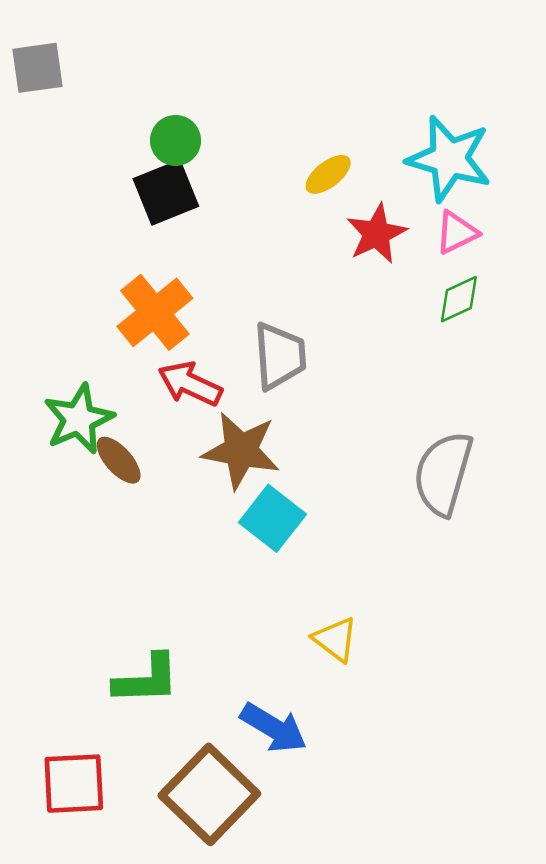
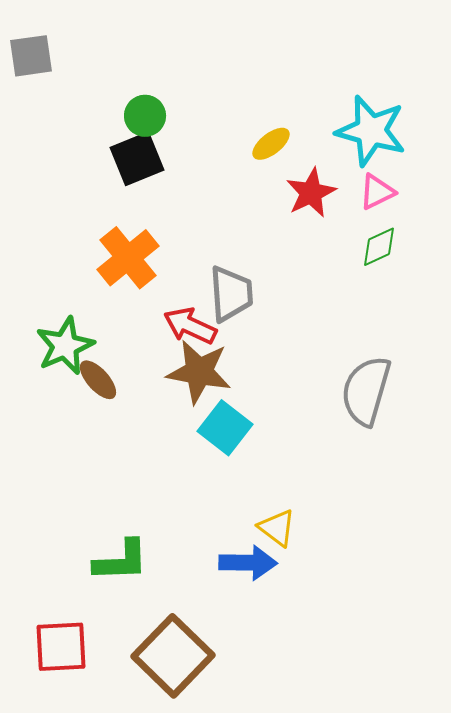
red arrow: (190, 384) -> (190, 326), moved
blue arrow: (274, 728) -> (248, 563), moved, turned -30

